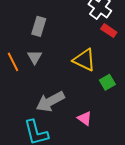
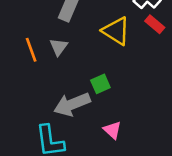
yellow triangle: (84, 60) -> (116, 31), moved
green square: (107, 82) -> (100, 84), moved

